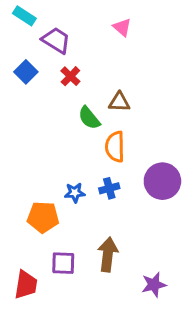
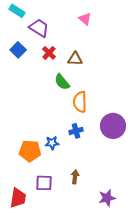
brown triangle: (119, 102) -> (75, 59), moved
blue star: (75, 193) -> (52, 143), moved
brown arrow: (108, 254) -> (75, 177), size x0.6

